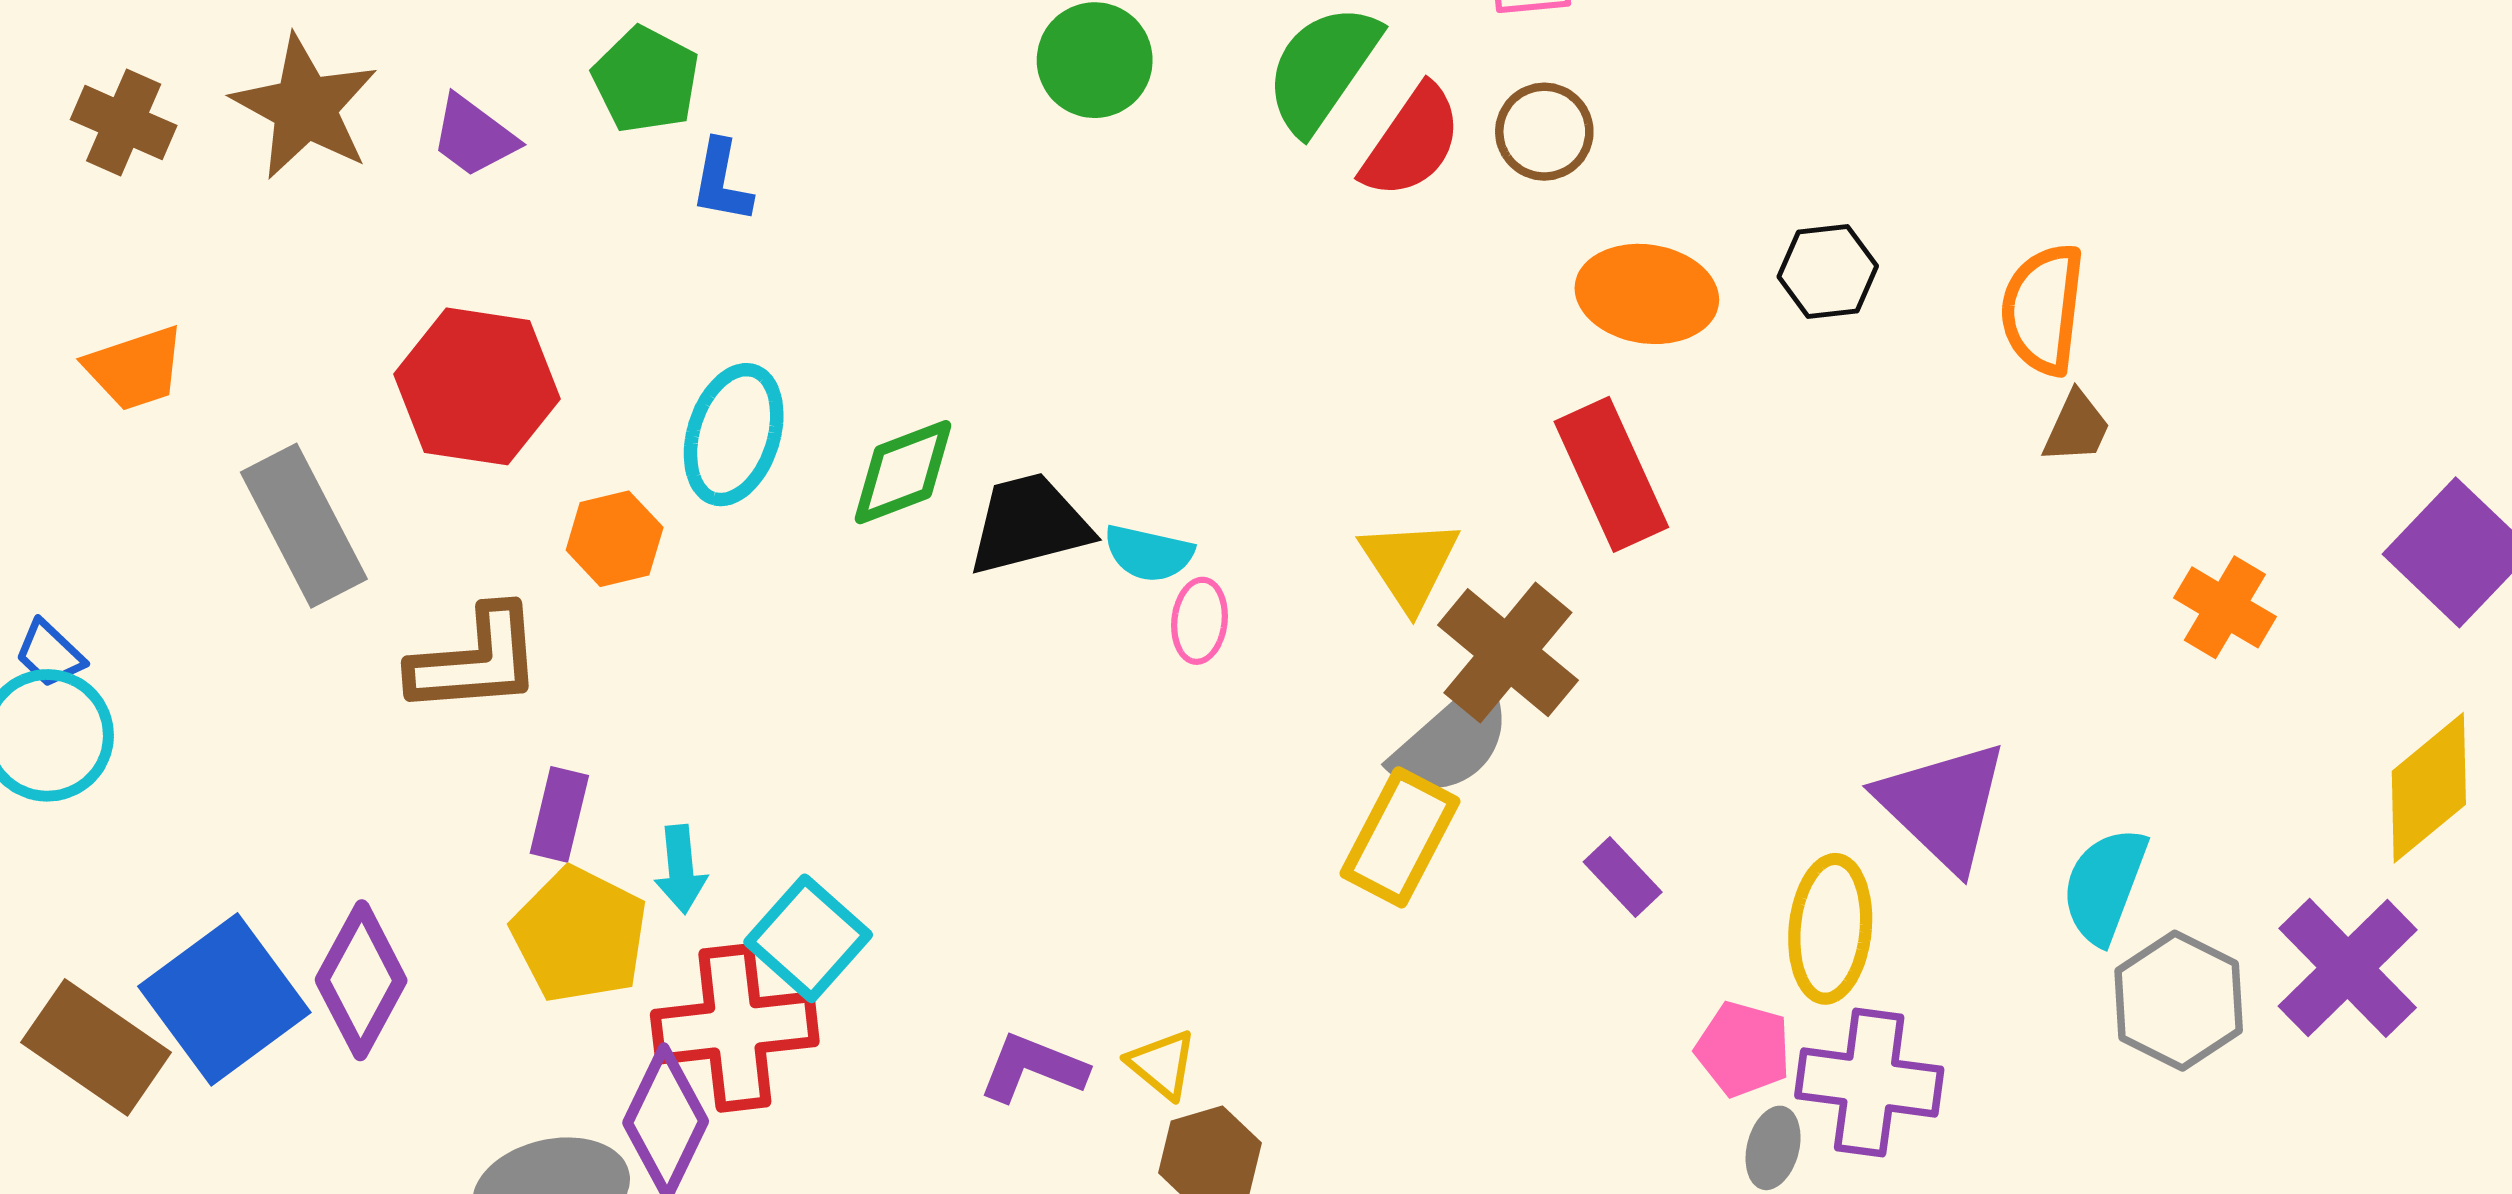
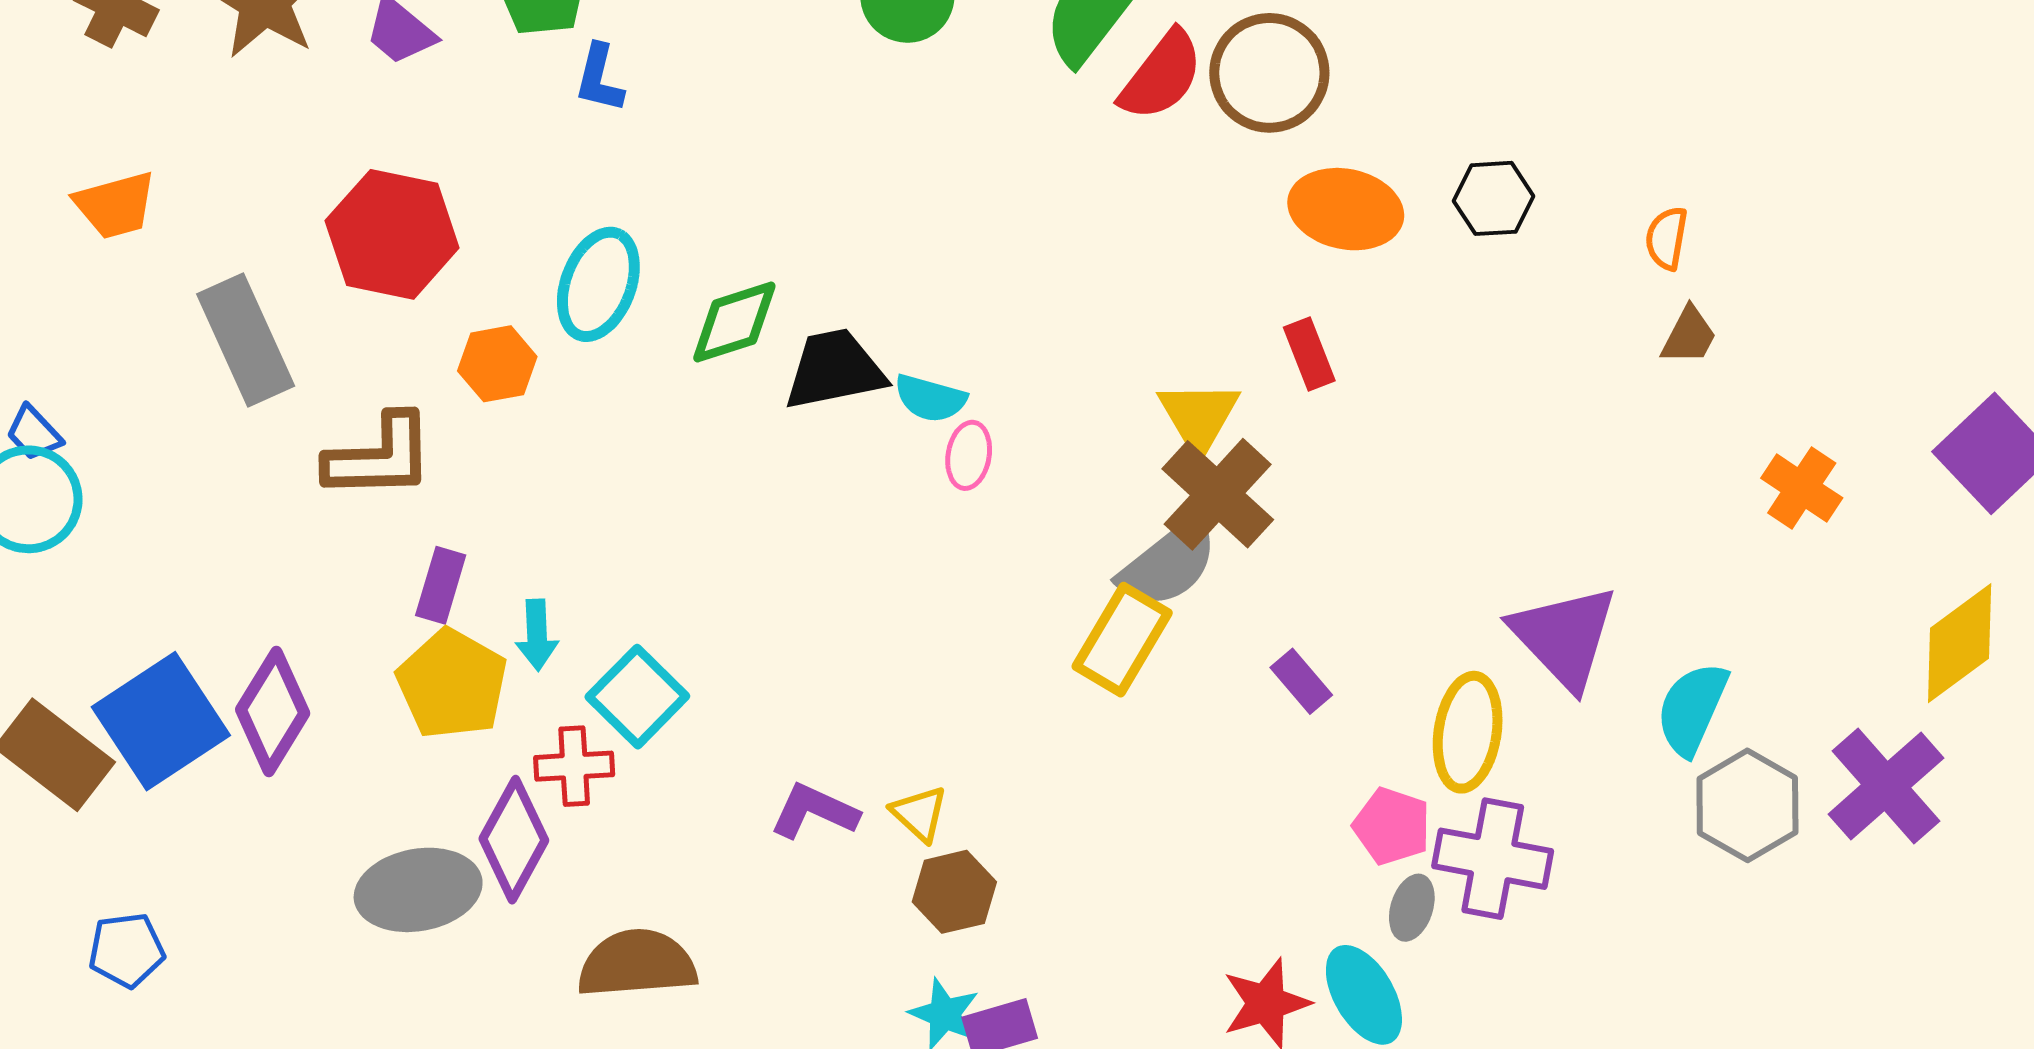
brown circle: (1544, 132) -> (1269, 73), size x1.5
orange semicircle: (2043, 309) -> (1667, 238), size x0.6
red rectangle: (1611, 474) -> (1309, 354), size x0.6
yellow triangle: (1410, 564) -> (1199, 417), moved
red cross: (735, 1028) -> (574, 766), size x0.6

